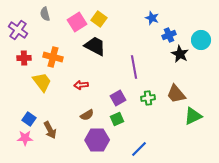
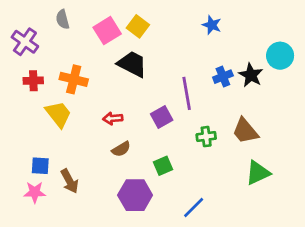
blue cross: (169, 35) -> (223, 77), moved
purple square: (118, 98) -> (162, 117), moved
brown semicircle: (87, 115) -> (121, 149), moved
green triangle: (193, 116) -> (258, 173), moved
blue square: (29, 119) -> (40, 166), turned -32

